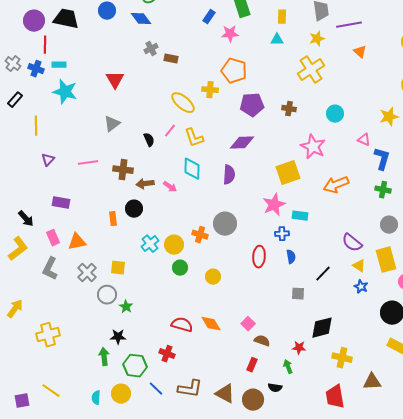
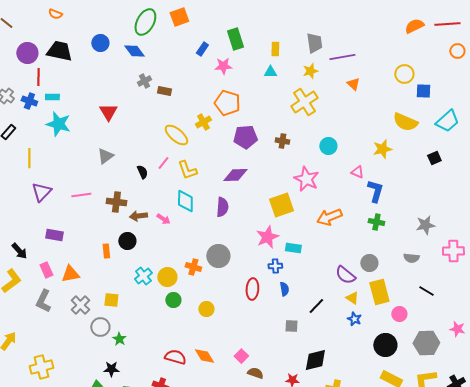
yellow cross: (210, 90) -> (203, 122), turned -35
purple triangle: (48, 160) -> (41, 192), size x1.5
gray circle: (389, 225) -> (369, 263), moved

